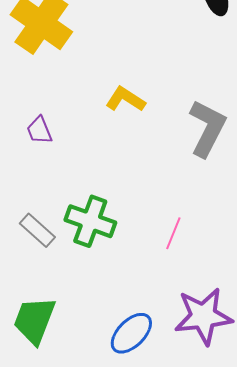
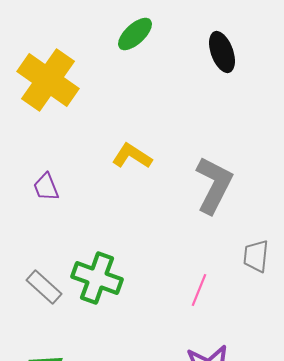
pink line: (173, 233) -> (199, 290), moved

